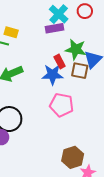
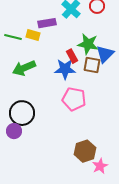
purple rectangle: (55, 28) -> (47, 23), moved
yellow rectangle: (11, 32) -> (33, 35), moved

